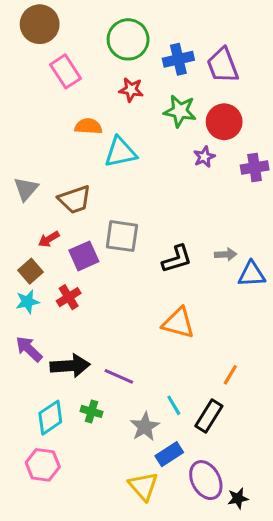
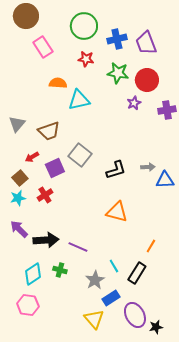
gray square: (122, 236) -> (80, 155), turned 30

